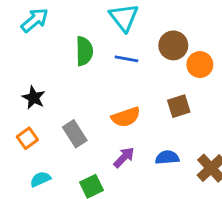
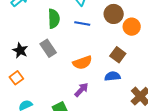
brown square: (179, 106) -> (118, 55), turned -35
gray rectangle: (75, 134) -> (48, 48), moved
blue semicircle: (167, 158) -> (113, 76), moved

